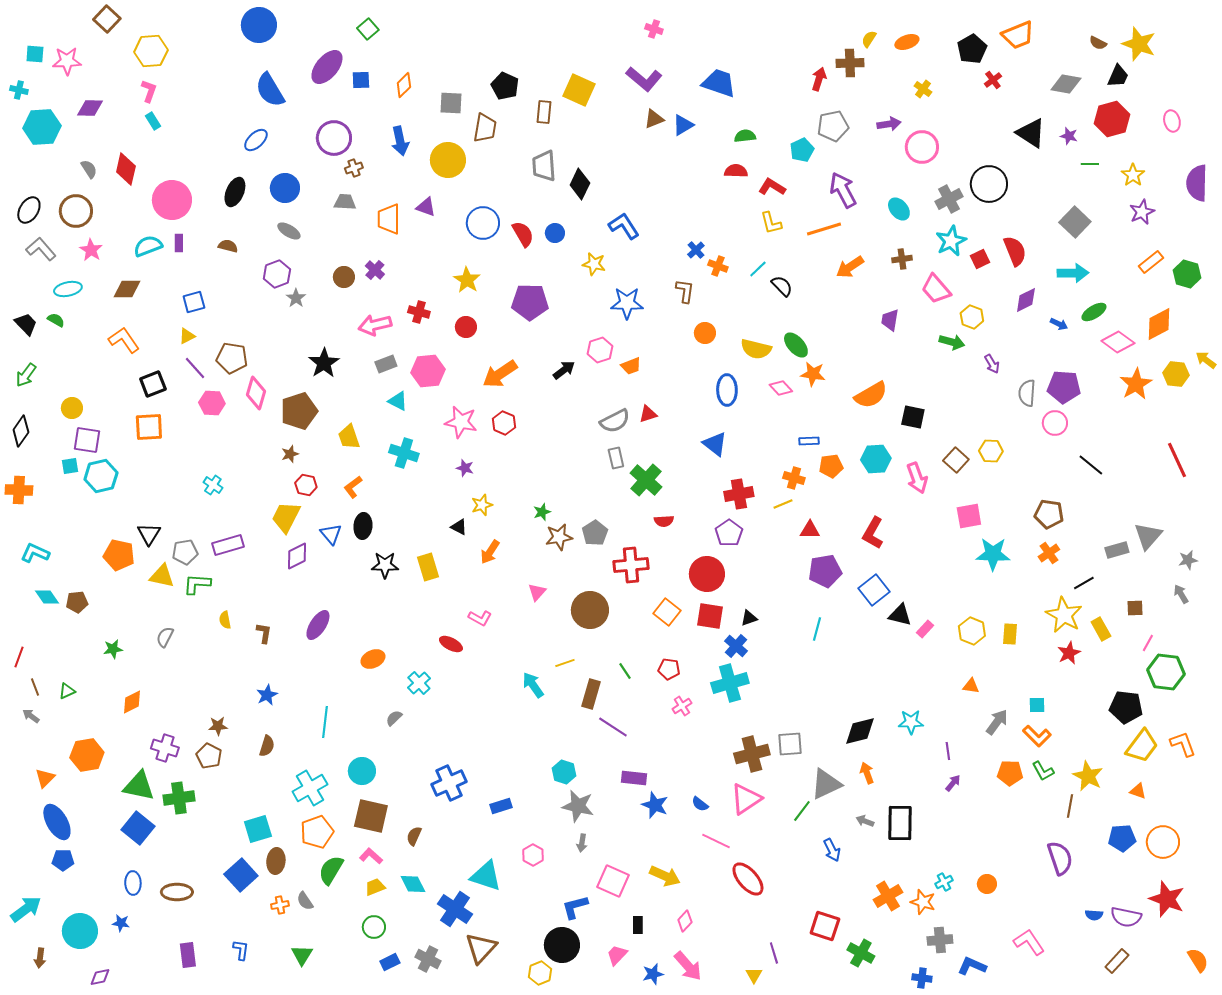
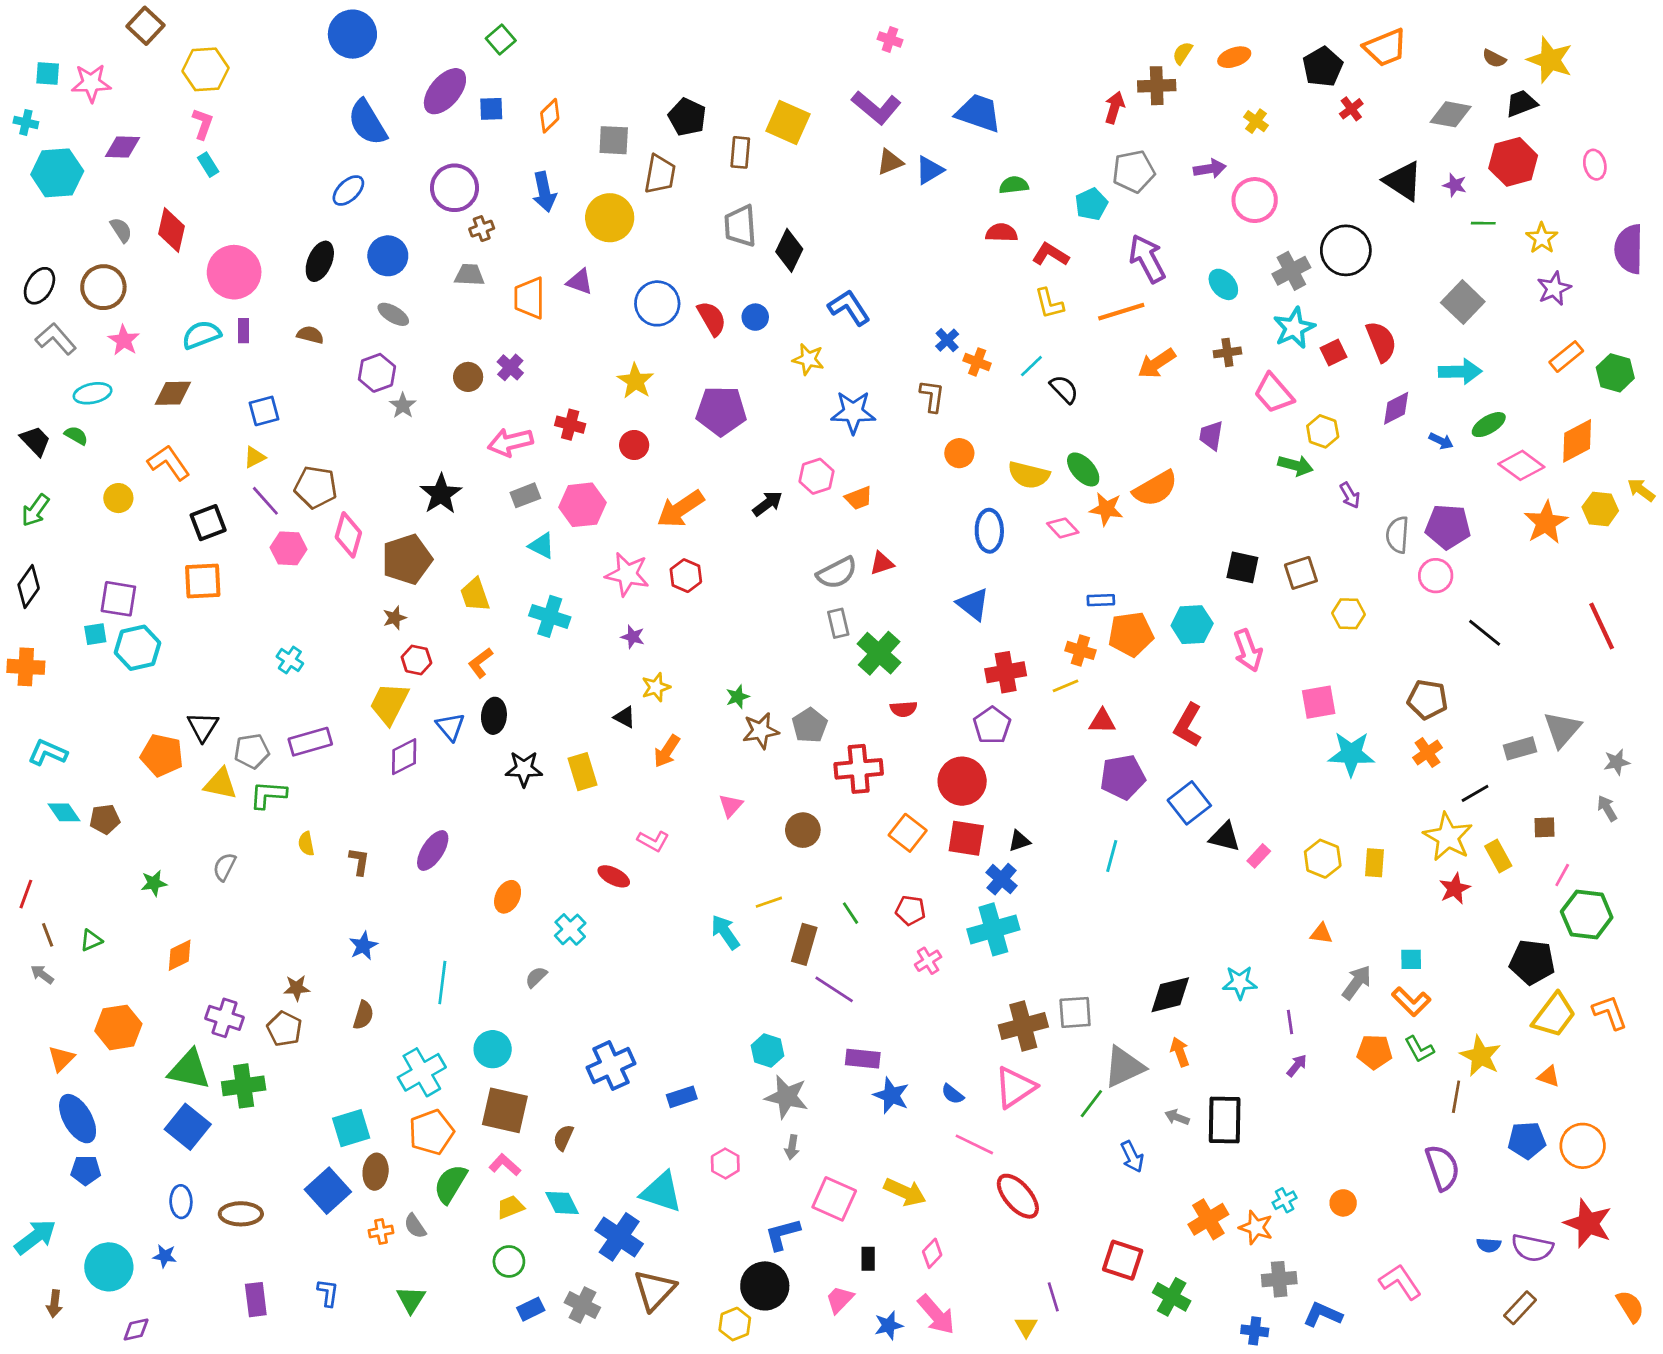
black trapezoid: (1118, 76) -> (1521, 103), turned -135
orange semicircle: (871, 395) -> (1155, 489), moved
yellow circle: (72, 408) -> (118, 498), moved
brown square: (956, 460) -> (1301, 573), moved, turned 30
orange pentagon: (831, 466) -> (1131, 634), size x1.4
brown circle: (590, 610) -> (803, 830), size x0.7
orange ellipse: (373, 659) -> (508, 897), turned -40

